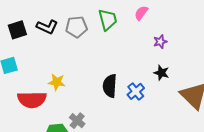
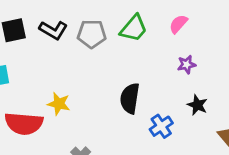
green trapezoid: (108, 20) -> (134, 28), turned 50
purple star: (160, 42) -> (187, 65), moved
black semicircle: (110, 86) -> (130, 98), moved

